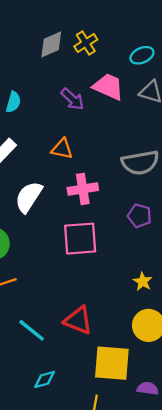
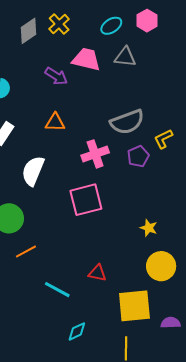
pink cross: (83, 189) -> (95, 154), moved
purple pentagon: (139, 216) -> (138, 156), moved, turned -30
red triangle: (78, 320) -> (97, 273), size x0.7

